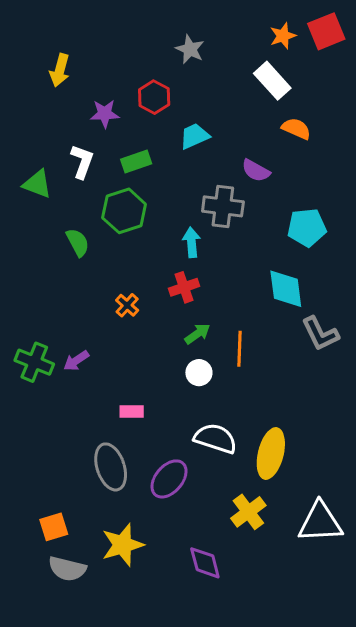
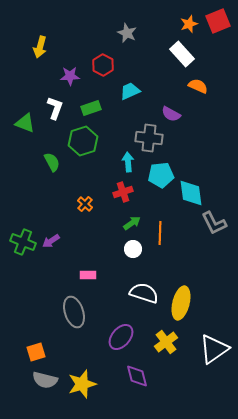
cyan pentagon: (307, 227) -> (161, 175), moved
purple ellipse: (169, 479) -> (121, 337), moved
white triangle: (320, 522) -> (214, 349), turned -32
yellow star: (123, 545) -> (82, 384), moved

